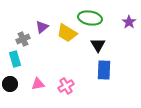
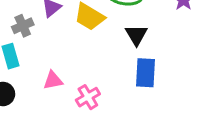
pink triangle: (38, 84) -> (53, 80), moved

